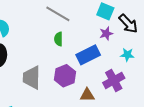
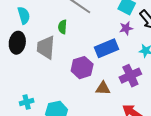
green semicircle: (58, 39) -> (62, 27), moved
gray trapezoid: (32, 78) -> (46, 47), moved

